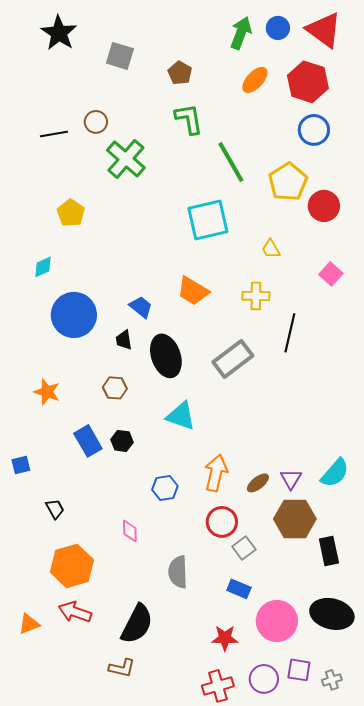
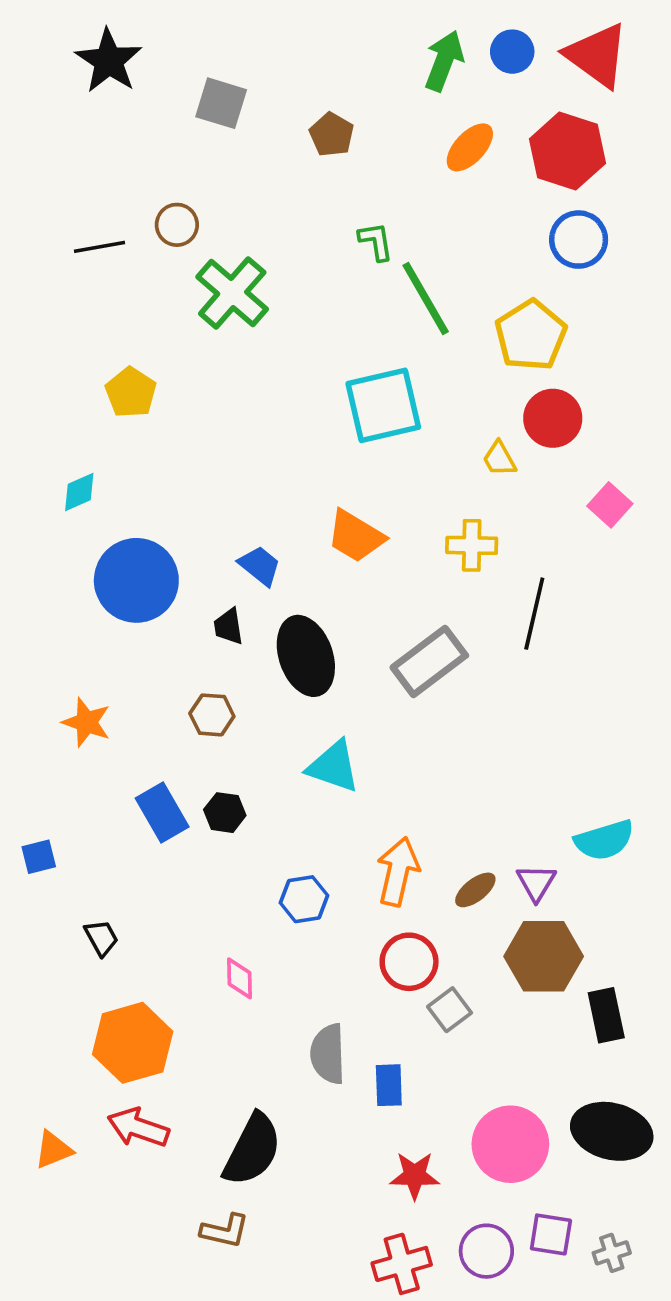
green L-shape: (189, 119) -> (376, 241), moved, size x0.7
red circle: (324, 206) -> (553, 418), moved
cyan semicircle: (335, 473) -> (604, 840), moved, turned 32
blue rectangle: (239, 589) -> (389, 1085), moved, turned 65

